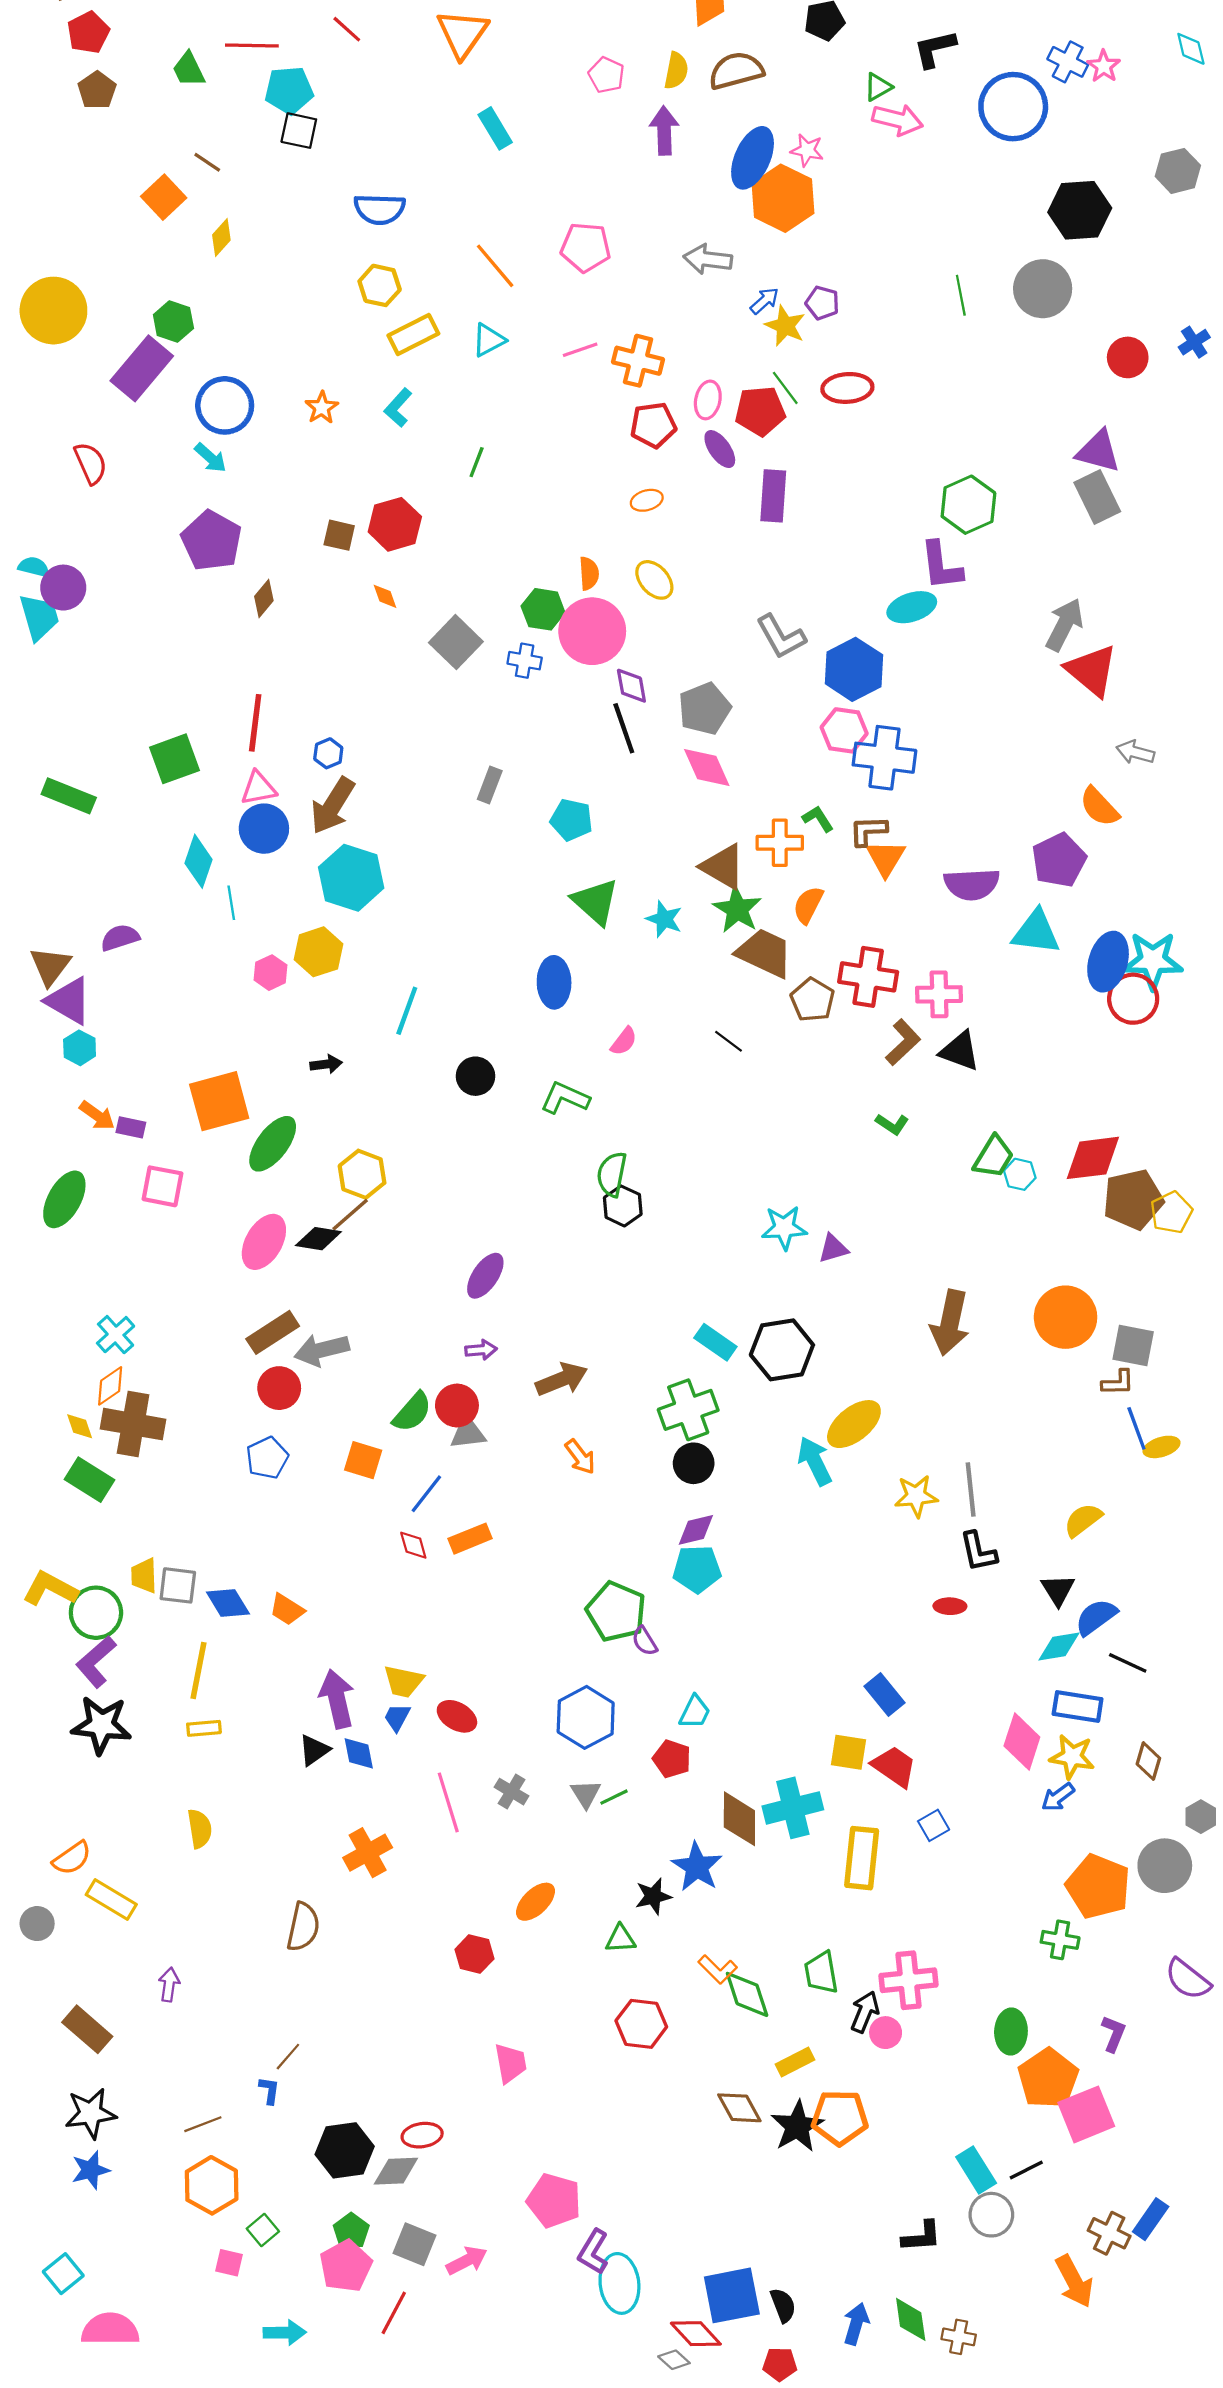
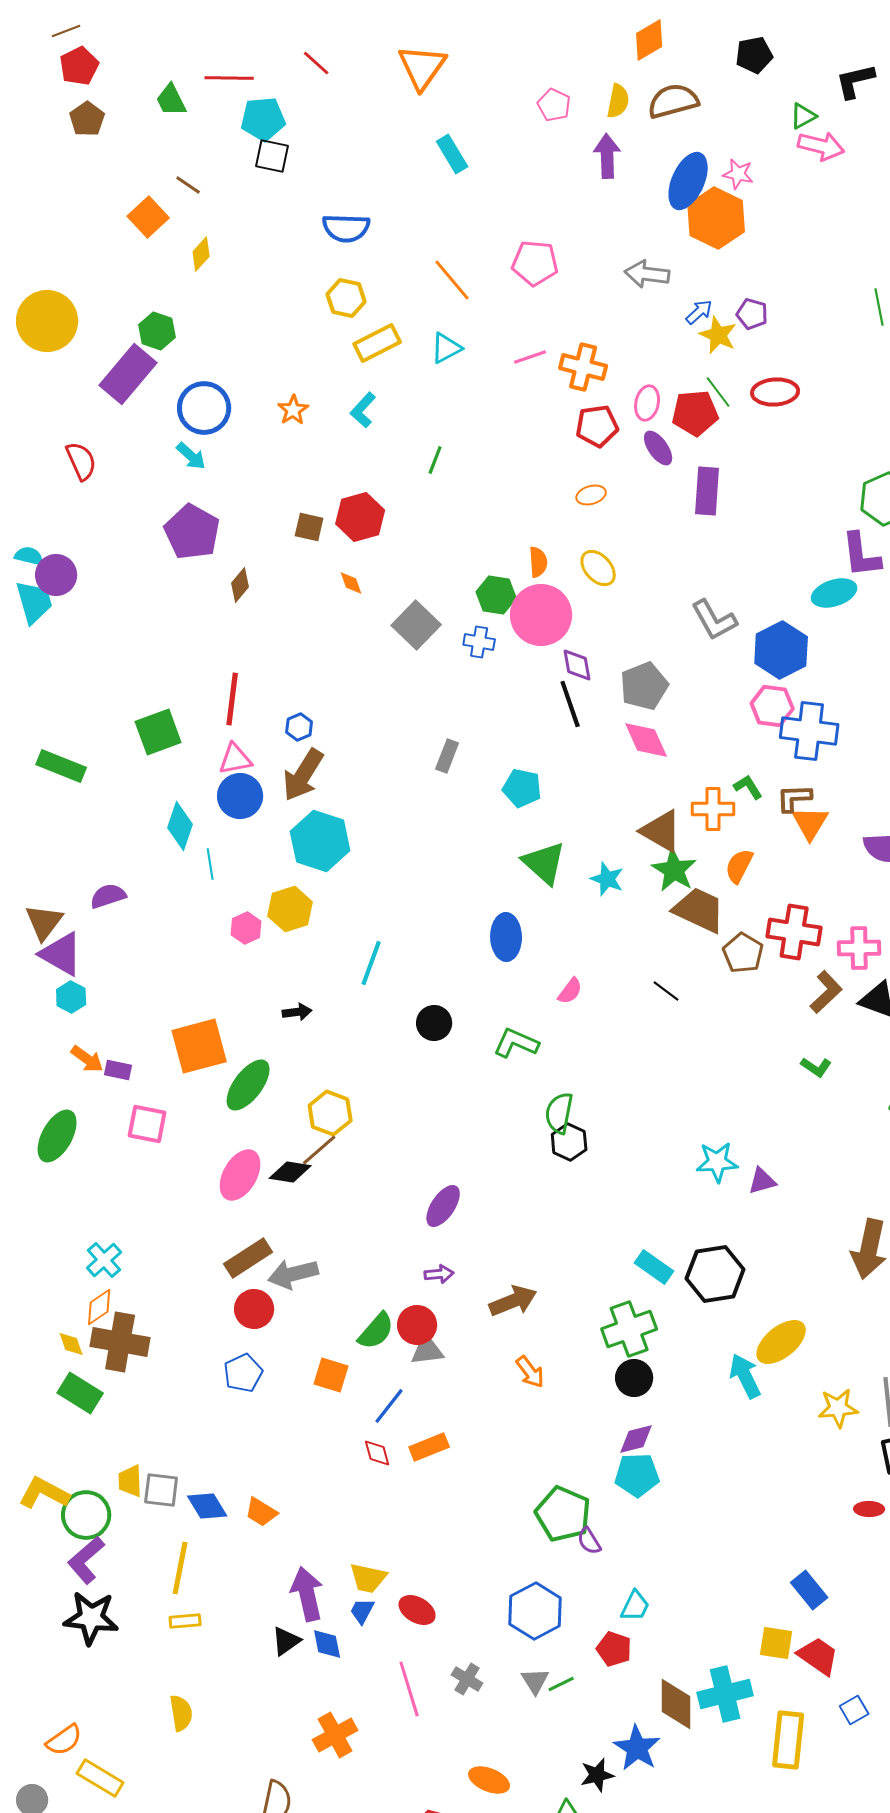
orange ellipse: (535, 1902) -> (489, 1780), turned 66

